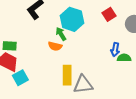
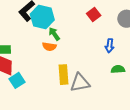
red square: (109, 14) -> (94, 14), moved
cyan hexagon: (72, 19) -> (42, 17), moved
green semicircle: (124, 58) -> (118, 69), moved

